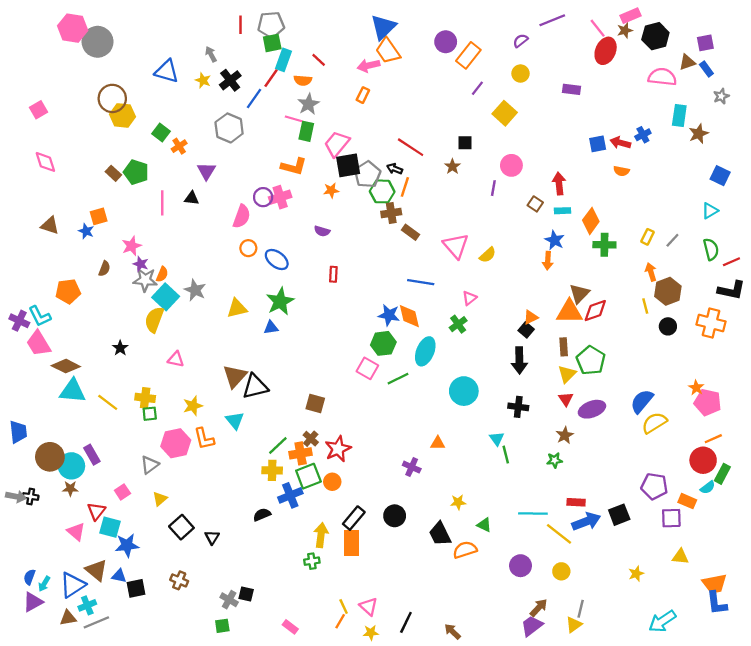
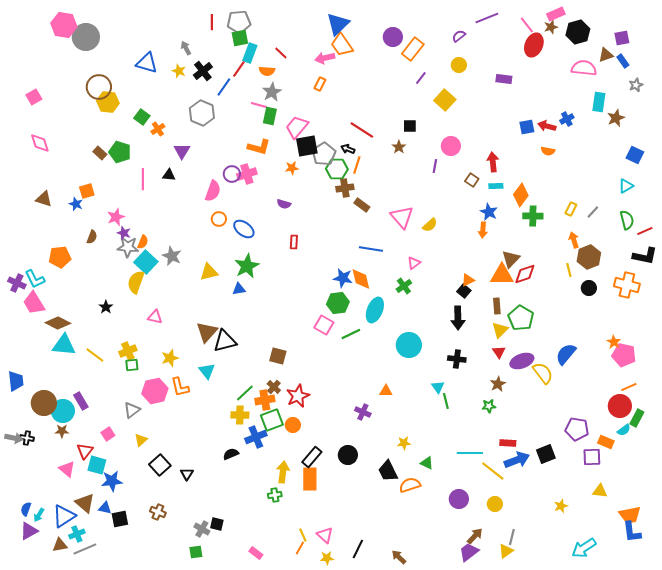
yellow cross: (145, 398) -> (128, 351), turned -30
yellow semicircle: (654, 423) -> (543, 373), moved, turned 85

